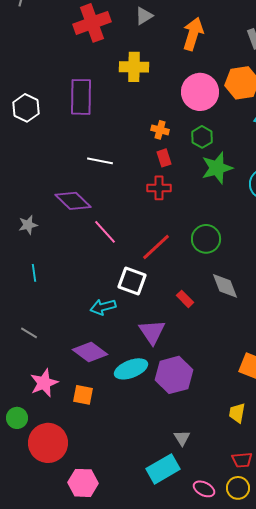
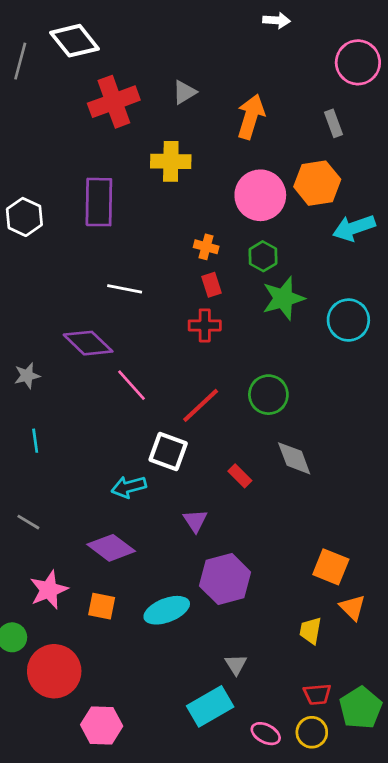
purple triangle: (152, 332) -> (195, 521), size x0.7
cyan ellipse: (131, 369) -> (167, 610), moved

